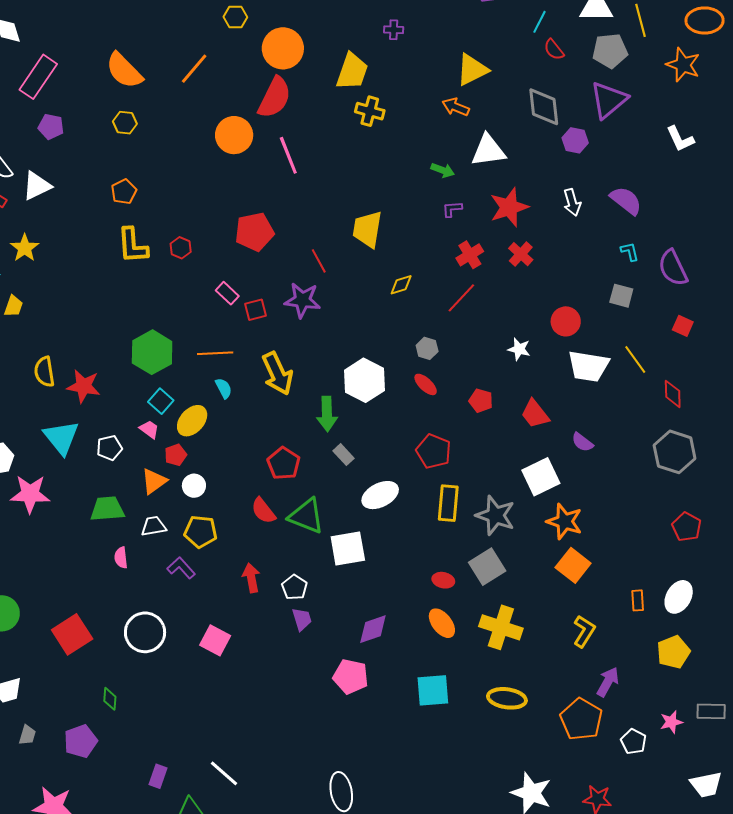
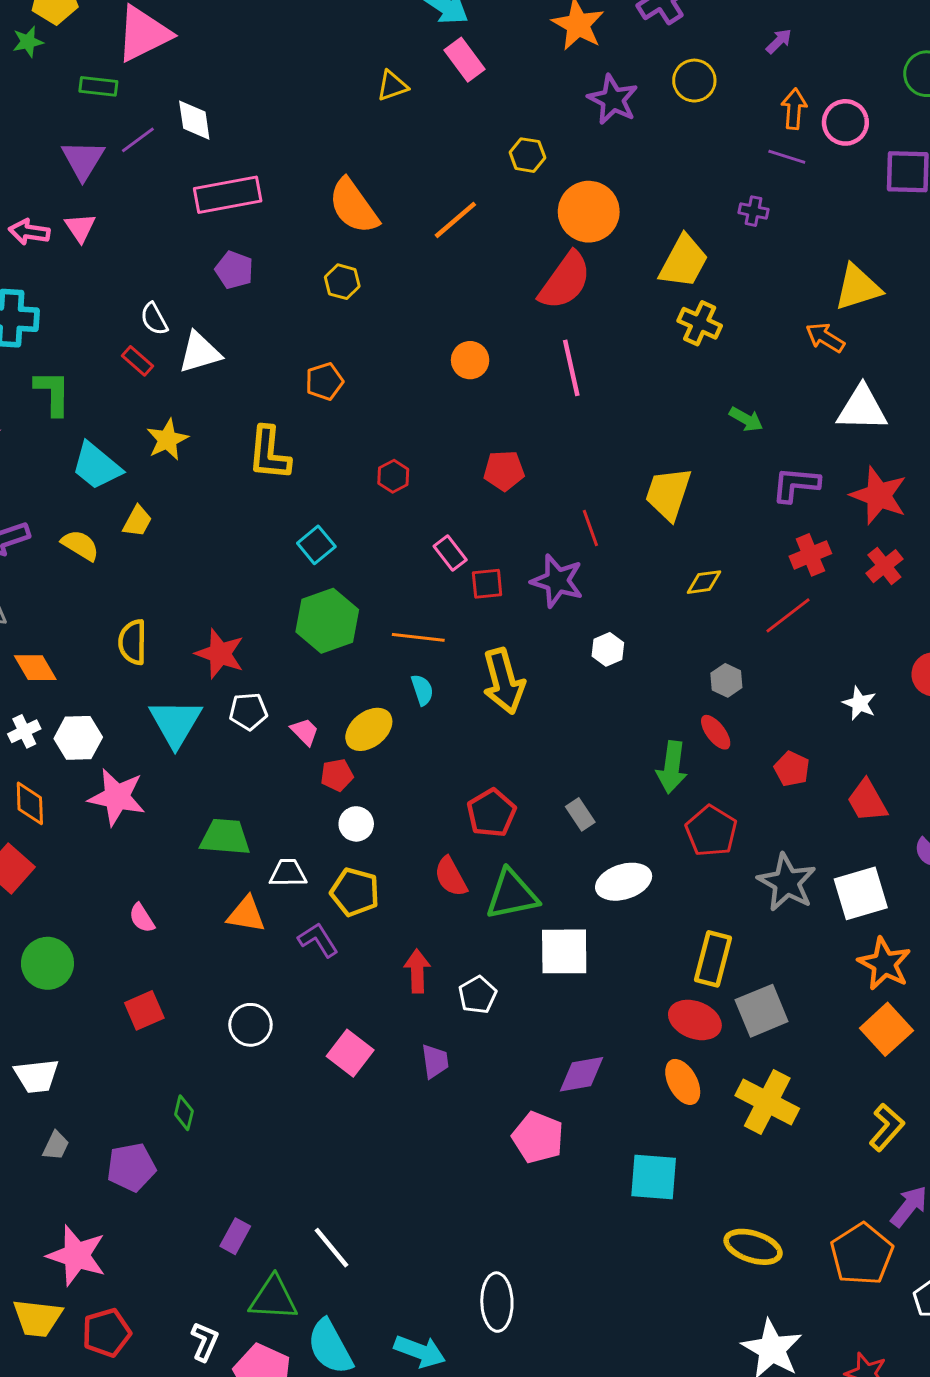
pink rectangle: (38, 77) -> (228, 195), turned 36
orange circle: (234, 135) -> (470, 360), moved, size x0.7
green arrow: (443, 170) -> (746, 419), moved
red star: (509, 207) -> (879, 495), turned 30
purple L-shape: (452, 209) -> (796, 484), size x1.6
red pentagon: (254, 232) -> (504, 471), size x0.7
yellow L-shape: (133, 245) -> (269, 453), moved
yellow semicircle: (44, 372) -> (133, 642), moved
white hexagon: (365, 380) -> (608, 649), moved, size x0.5
cyan square: (161, 401) -> (316, 545), moved
green arrow: (327, 414) -> (672, 767), moved
white pentagon: (109, 448) -> (248, 711), moved
orange triangle: (154, 481) -> (246, 914), moved, turned 36
yellow rectangle: (448, 503) -> (713, 959), moved
gray star: (495, 515) -> (787, 882), moved
green triangle: (306, 516) -> (512, 895), turned -42
pink semicircle: (121, 558) -> (142, 918), moved, turned -35
red ellipse: (443, 580) -> (695, 1020), size x1.6
purple trapezoid: (302, 619) -> (435, 1061), moved
white circle: (145, 632) -> (250, 1025), size x0.7
red square: (72, 634) -> (144, 1010), size x0.7
yellow ellipse: (507, 698) -> (753, 1247), moved

